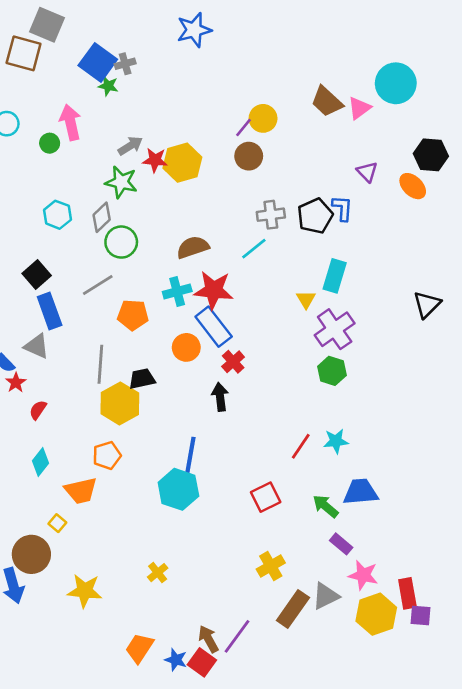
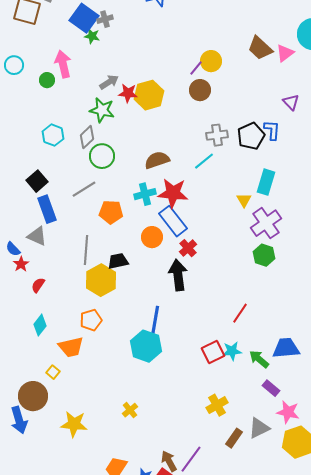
black arrow: (220, 397) -> (178, 275), size x1.4
cyan star: (336, 441) -> (232, 351), moved
brown rectangle: (293, 609) -> (234, 438), size x0.7

